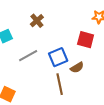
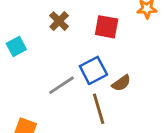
red square: (86, 40) -> (107, 27), moved
gray line: (28, 56) -> (61, 85), moved

